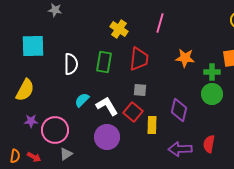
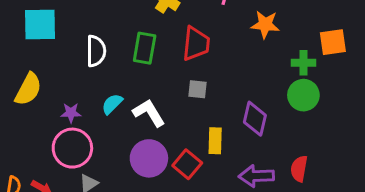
orange star: (185, 58) -> (265, 24), moved
red square: (133, 112) -> (187, 164), moved
purple star: (31, 121) -> (71, 113), moved

